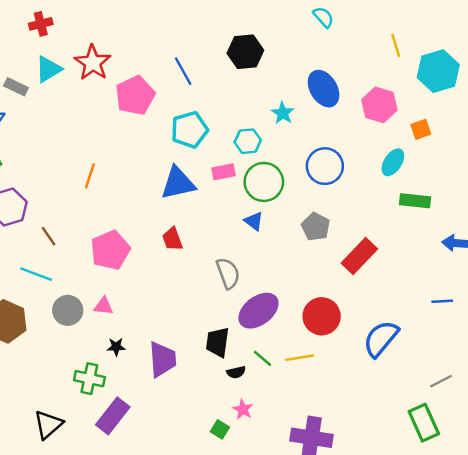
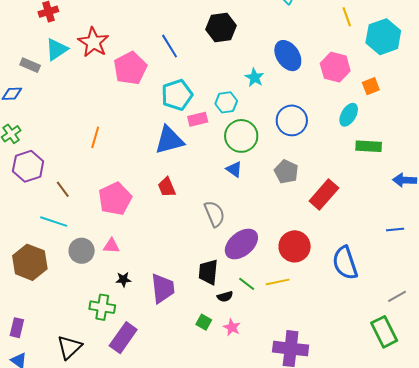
pink rectangle: (223, 172) -> (198, 119), moved
blue semicircle: (381, 339) -> (345, 263), turned -56
green square: (220, 429) -> (204, 322), moved

